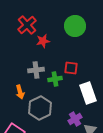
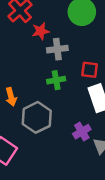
red square: (71, 68) -> (90, 70), moved
gray cross: (36, 70) -> (57, 49), moved

